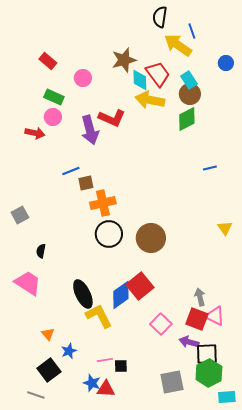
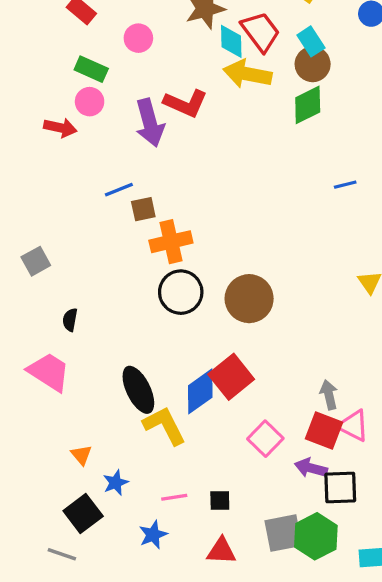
black square: (121, 366) -> (220, 501), moved
green hexagon: (209, 373) -> (316, 536), moved
blue star: (92, 383) -> (153, 535), turned 30
red triangle: (106, 389) -> (221, 551), moved

